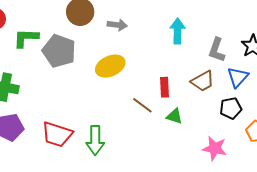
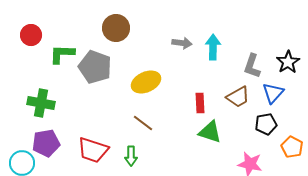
gray arrow: (117, 25) -> (182, 43), moved
brown line: (142, 105) -> (143, 123), moved
green triangle: (174, 116) -> (210, 132), size x1.4
green arrow: (95, 140) -> (131, 156), size x0.7

